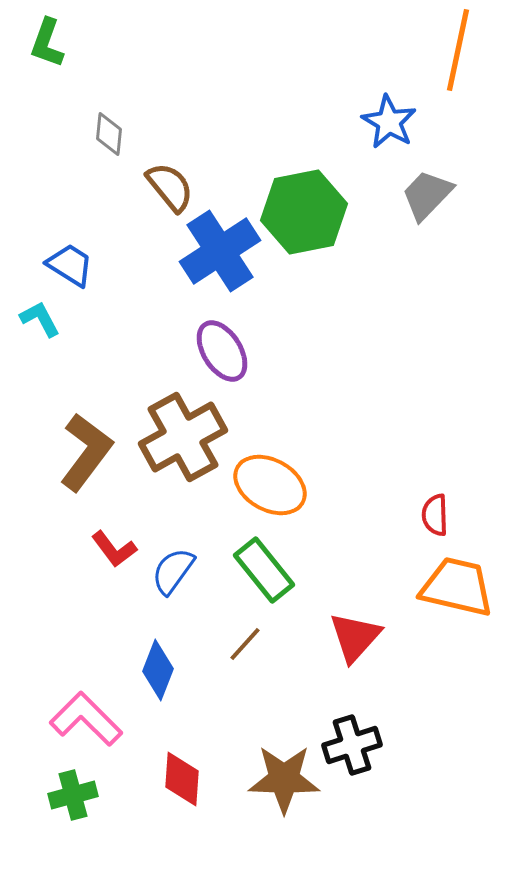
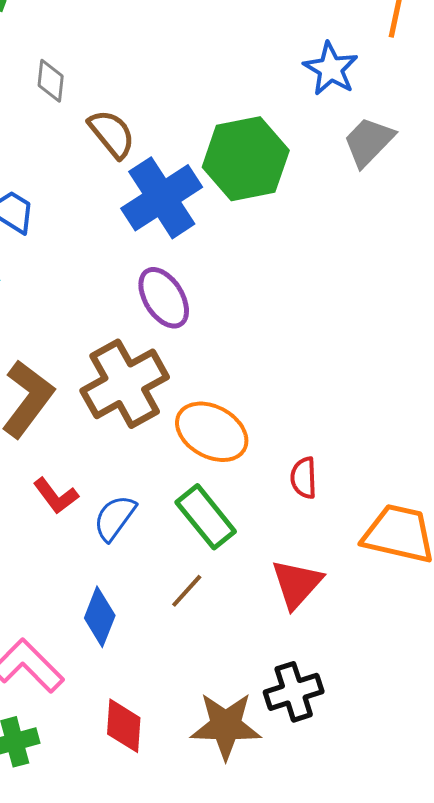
red semicircle: (435, 515) -> (304, 478), moved

